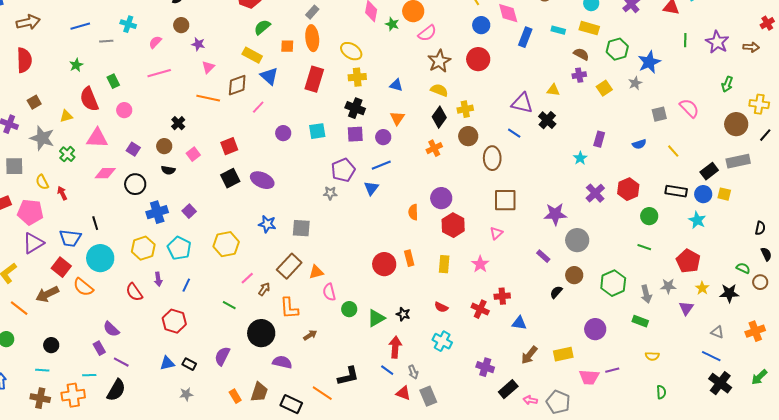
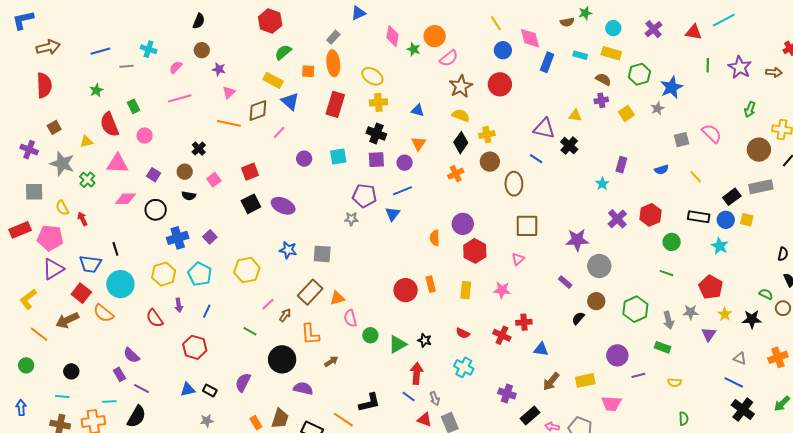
purple pentagon: (343, 170) -> (364, 196), turned 30
pink star: (480, 264) -> (502, 290), turned -30
purple line: (612, 370) -> (638, 375), moved

